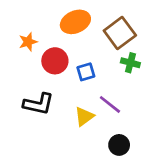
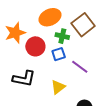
orange star: (28, 42) -> (15, 33), size x1.5
green cross: (130, 63) -> (62, 36), moved
purple line: (110, 104) -> (80, 67), moved

